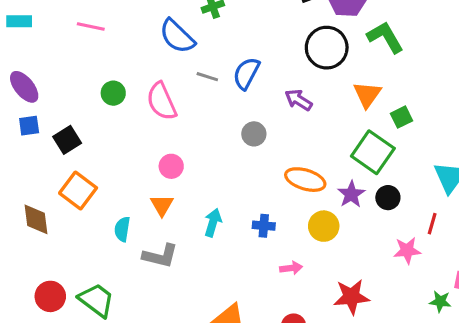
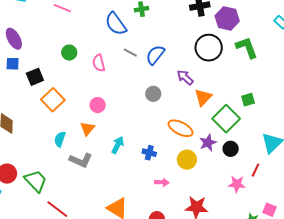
orange triangle: (367, 95) -> (203, 97), moved
pink semicircle: (162, 101) -> (99, 63), size x0.7
orange square: (78, 190) -> (53, 100), moved

